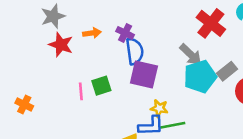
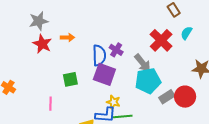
purple cross: (125, 33) -> (116, 50), moved
gray rectangle: (227, 71) -> (167, 97), moved
pink line: (81, 91) -> (50, 104), moved

